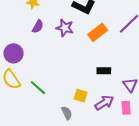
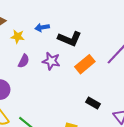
black rectangle: (104, 71) -> (93, 103), turned 32

